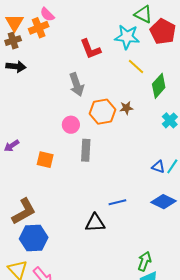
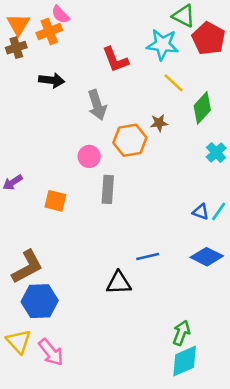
black arrow: (16, 67) -> (52, 80), moved
brown star: (126, 108) -> (159, 123), moved

